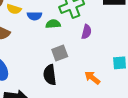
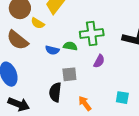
blue semicircle: (35, 16) -> (52, 50), moved
orange arrow: (92, 78) -> (85, 103), moved

